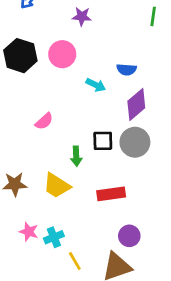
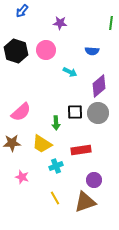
blue semicircle: (127, 70) -> (92, 51), moved
pink semicircle: (44, 121) -> (21, 112), moved, size x1.5
cyan cross: (54, 237) -> (56, 166), moved

